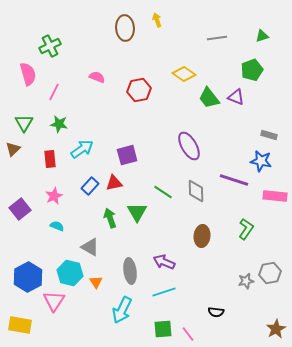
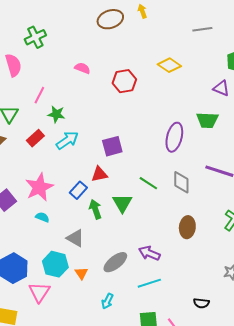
brown ellipse: (125, 28) -> (110, 19), turned 75
pink line: (54, 92) -> (39, 95), moved
green trapezoid: (209, 98) -> (207, 120), moved, turned -50
green star: (59, 124) -> (56, 114), moved
purple ellipse: (189, 146) -> (174, 137), turned 44
red rectangle: (50, 159) -> (35, 138), moved, turned 54
blue rectangle: (90, 186) -> (78, 190), moved
pink star: (54, 196) -> (39, 187), size x1.6
gray ellipse: (130, 271) -> (115, 262), turned 60
cyan arrow: (122, 310) -> (107, 301), size x0.6

